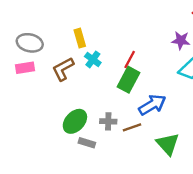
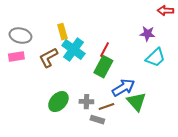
cyan cross: (93, 59) -> (73, 50), size x1.6
gray rectangle: (87, 143) -> (97, 120), moved
green triangle: (168, 144) -> (136, 102), moved

